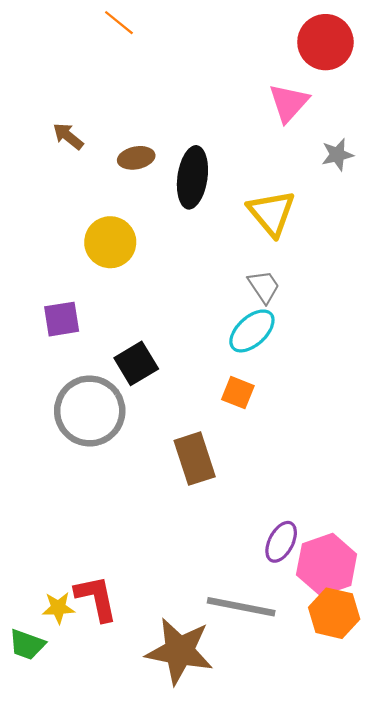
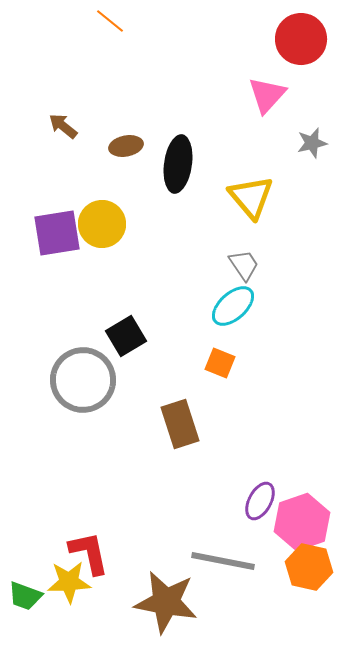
purple square: (62, 319) -> (57, 233), moved, size x1.4
yellow star: (58, 608) -> (69, 582), moved, size x1.4

